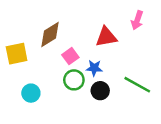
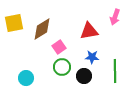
yellow square: (17, 54) -> (14, 23), moved
blue star: (94, 68) -> (92, 57), moved
green line: (137, 85) -> (115, 71), turned 60

